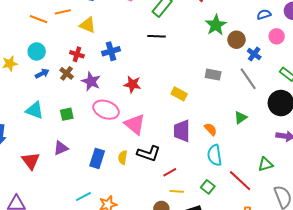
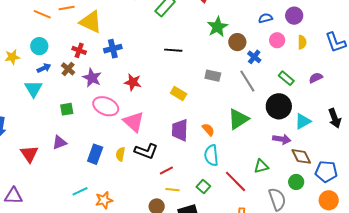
yellow triangle: (88, 25) -> (91, 22), size x1.4
black line: (156, 36) -> (173, 50), moved
cyan triangle: (35, 110) -> (34, 89), moved, turned 36
green triangle: (240, 118) -> (238, 119), size x1.6

